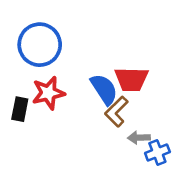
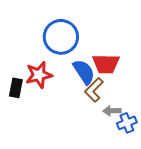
blue circle: (40, 45) -> (61, 37), moved

